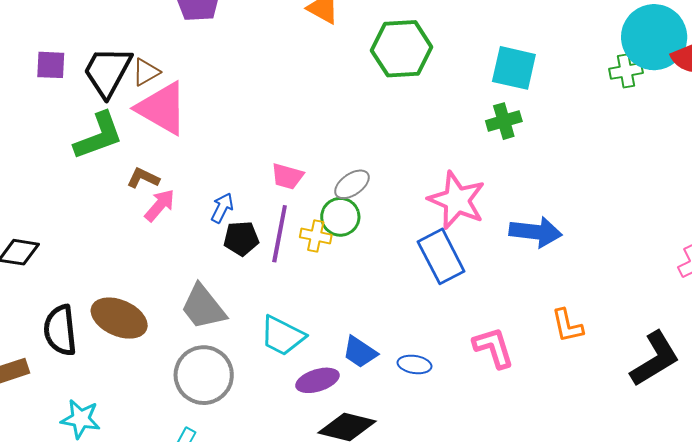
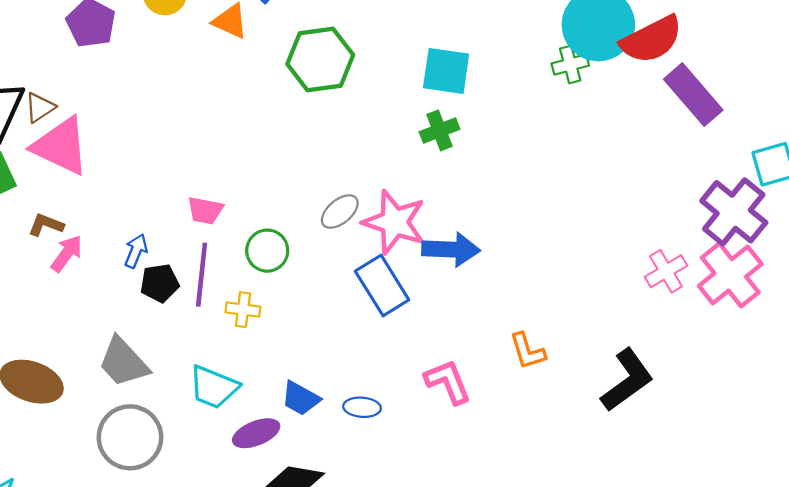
gray ellipse: (352, 184) -> (340, 212), moved
blue arrow: (536, 232) -> (451, 249), moved
yellow cross: (316, 236) -> (243, 310), moved

